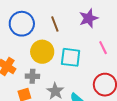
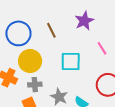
yellow circle: (42, 52) -> (30, 61), moved

